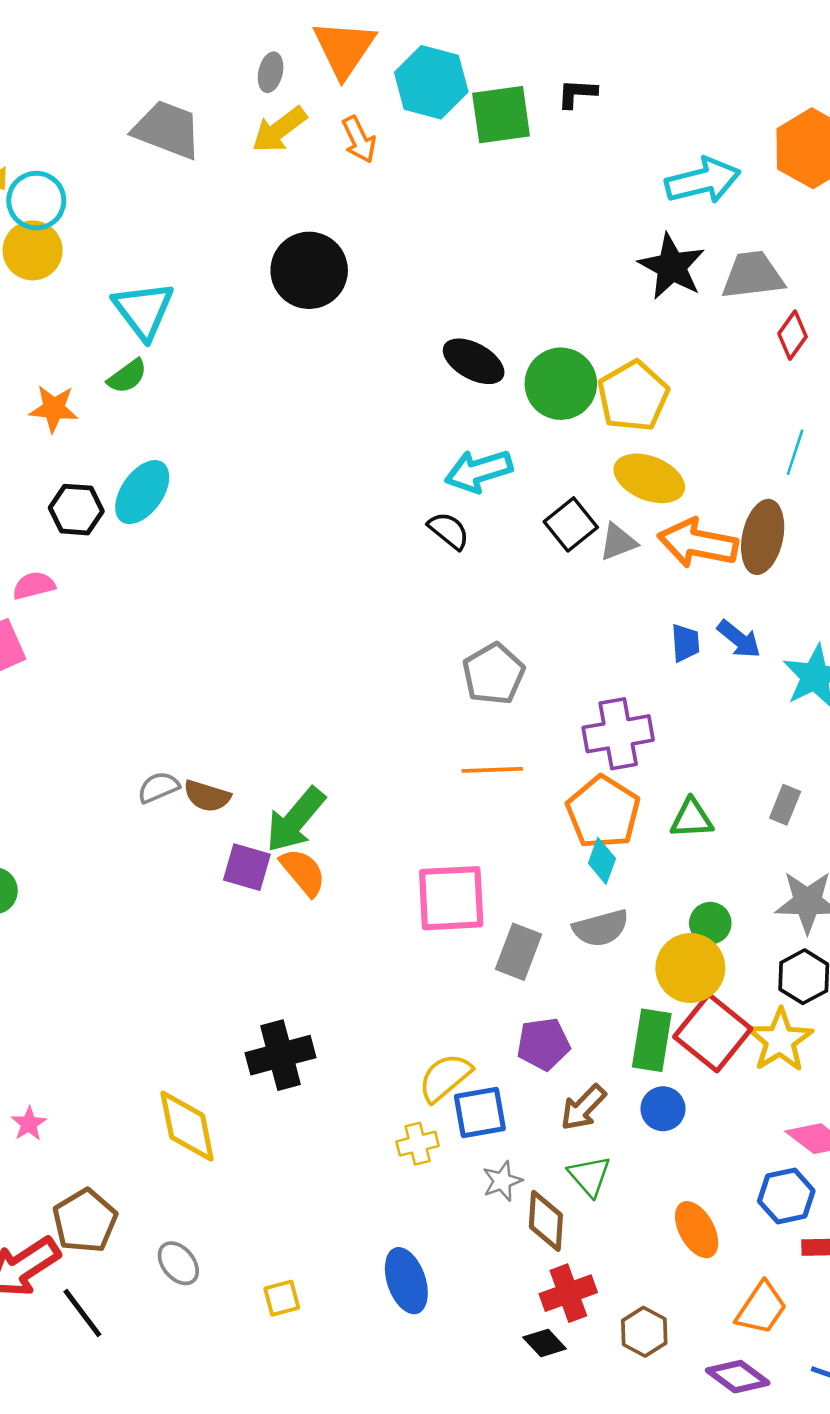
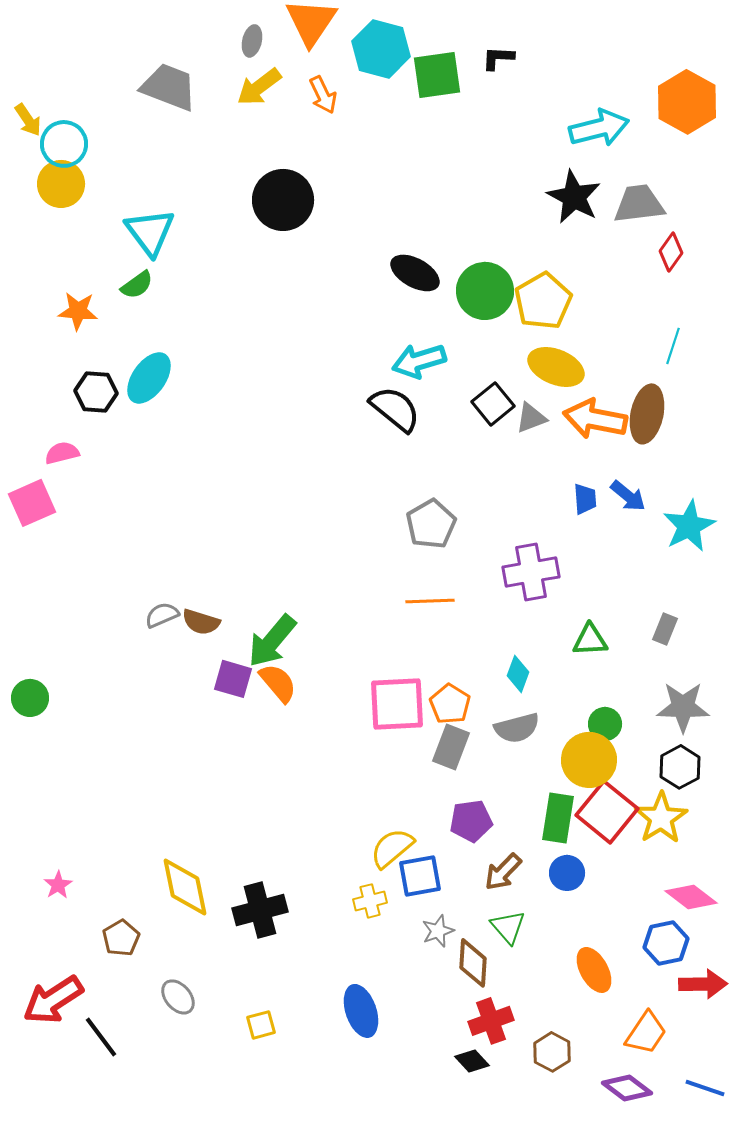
black semicircle: (449, 531) -> (395, 409), size x1.5
orange pentagon: (603, 812) -> (450, 704), moved, size x0.7
black cross: (281, 1055) -> (260, 910), moved
brown pentagon: (85, 1221) -> (121, 938), moved, size x0.7

